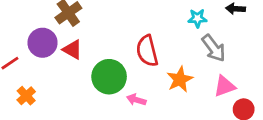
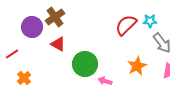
purple circle: (43, 43) -> (32, 27), moved
red semicircle: (147, 51) -> (126, 25), moved, turned 60

